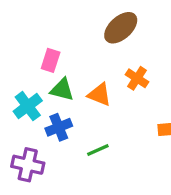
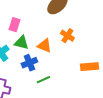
blue cross: (59, 127) -> (29, 63), moved

